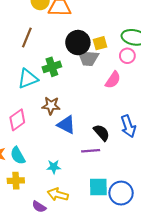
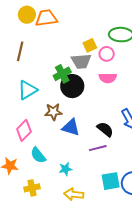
black circle: (78, 43) -> (72, 86), moved
pink circle: (127, 56) -> (107, 54), moved
green cross: (52, 67) -> (62, 74), moved
pink semicircle: (113, 80) -> (108, 78), turned 66
cyan semicircle: (18, 156) -> (38, 155), moved

